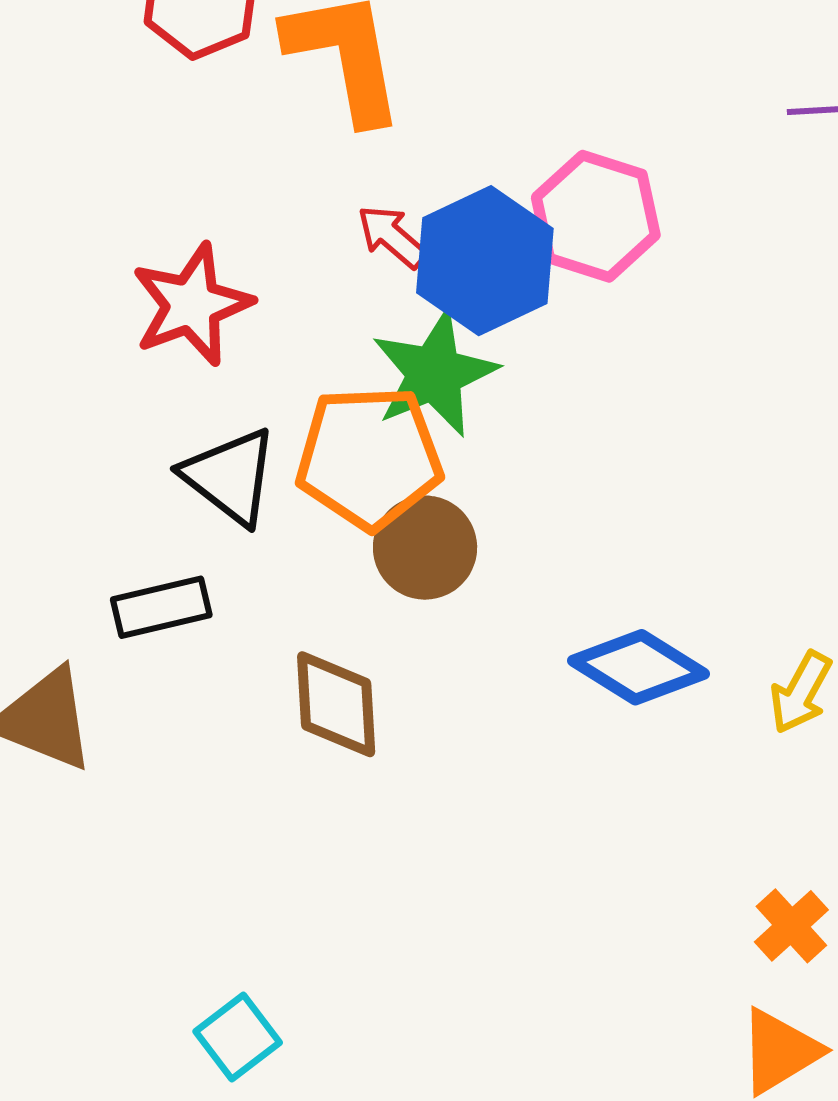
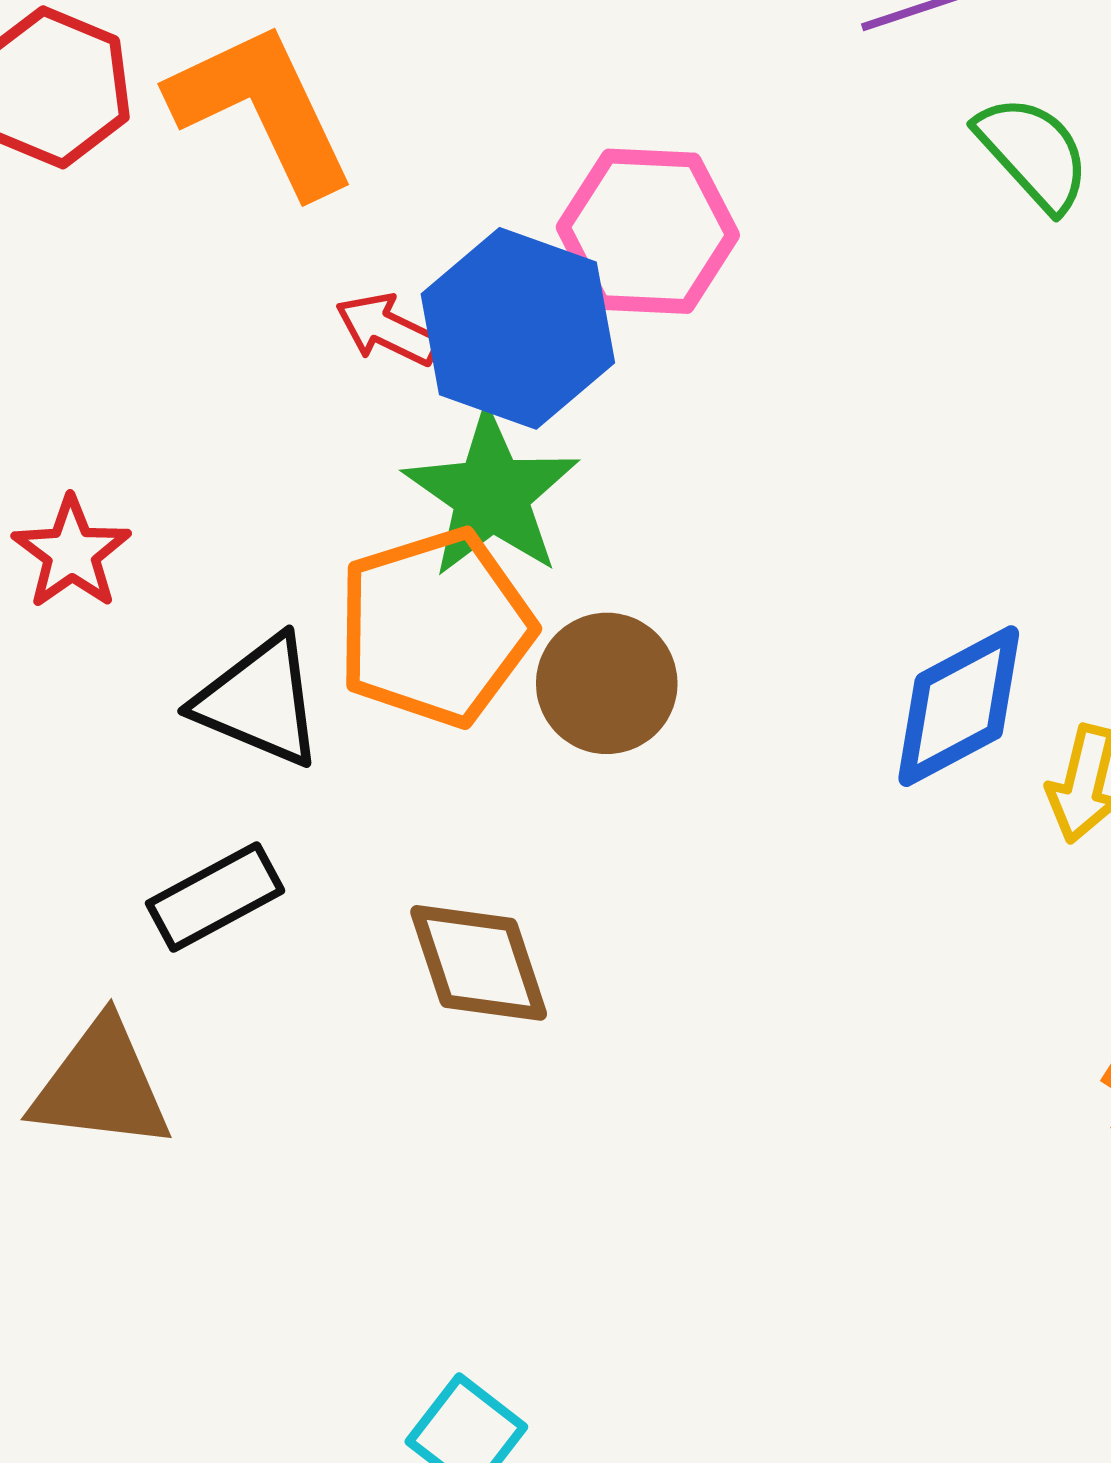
red star: (192, 305) -> (71, 553), moved, size x0.7
brown circle: (425, 548) -> (607, 683), moved
blue diamond: (639, 667) -> (959, 706), moved, turned -45

